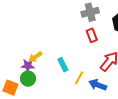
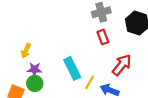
yellow arrow: (35, 57) -> (26, 51), moved, turned -32
cyan rectangle: (63, 65) -> (72, 68), size x1.5

